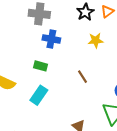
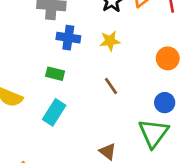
yellow star: (96, 40) -> (110, 41), moved

